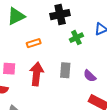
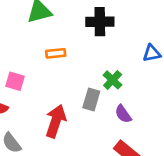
green cross: (76, 38) -> (113, 80), moved, turned -32
red arrow: (37, 74) -> (56, 121), moved

